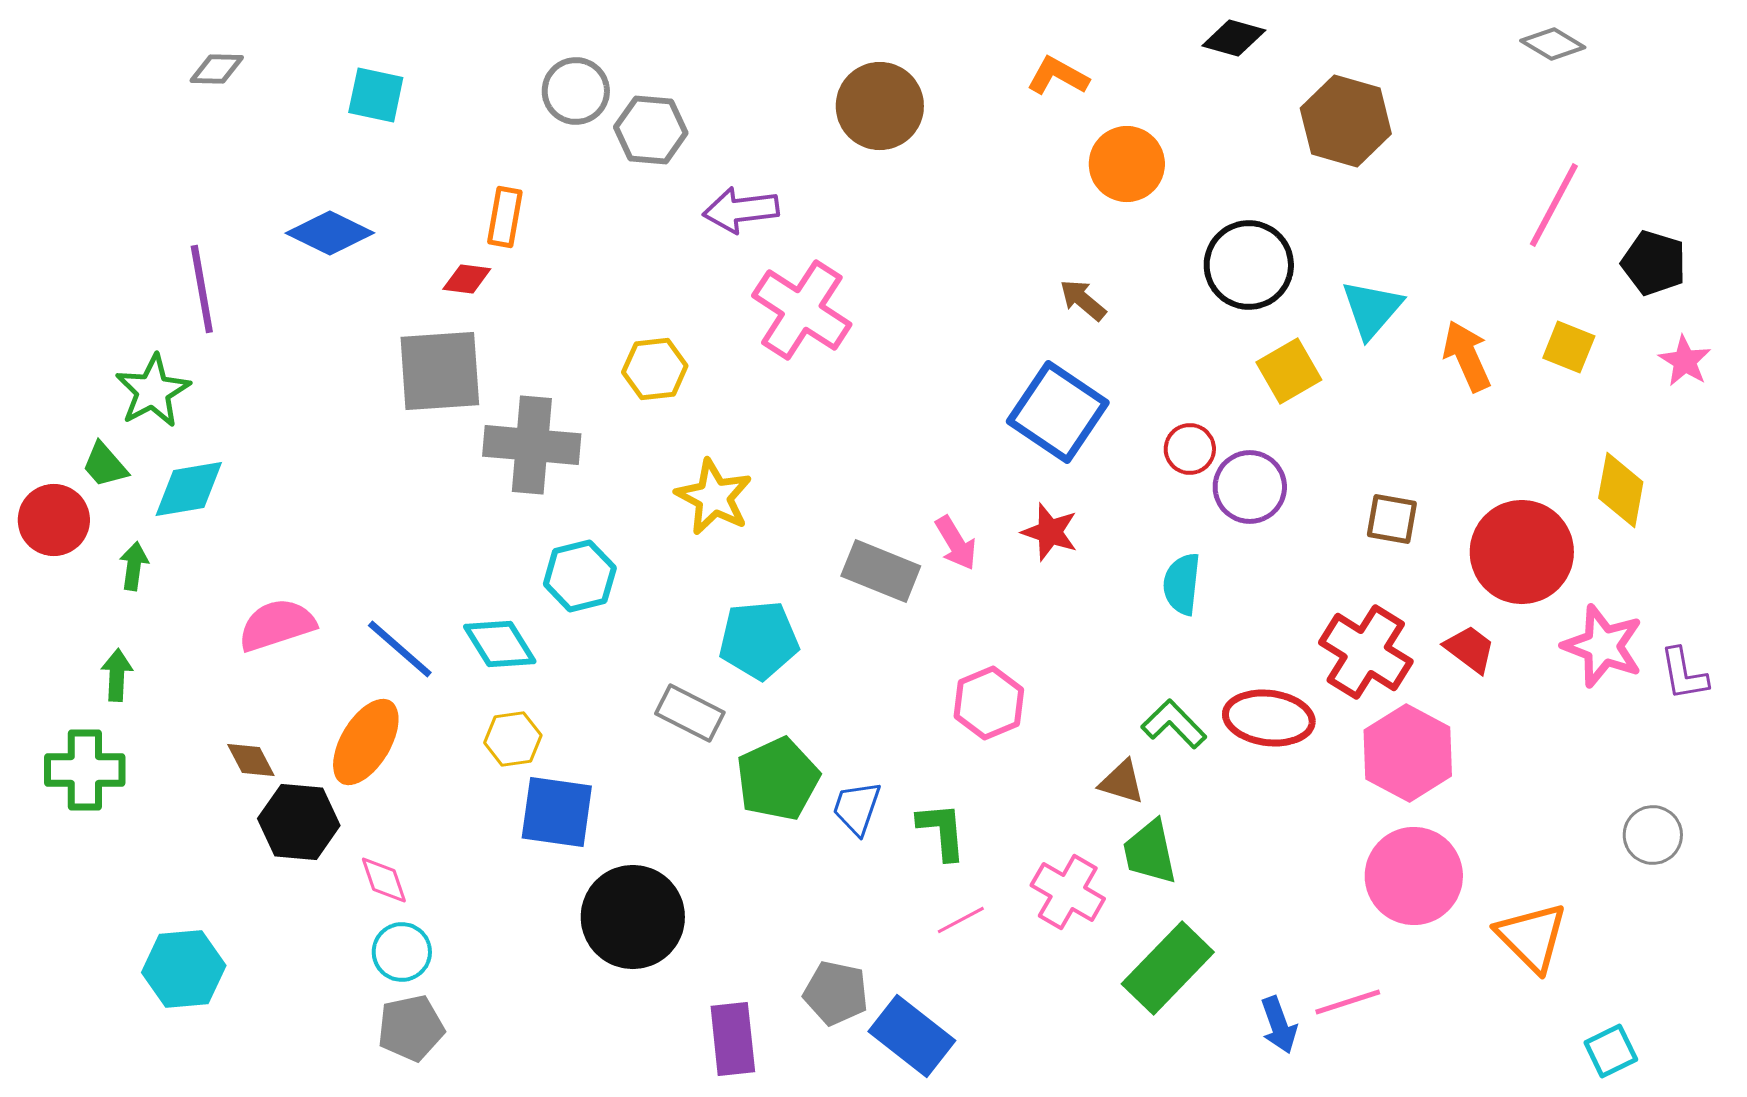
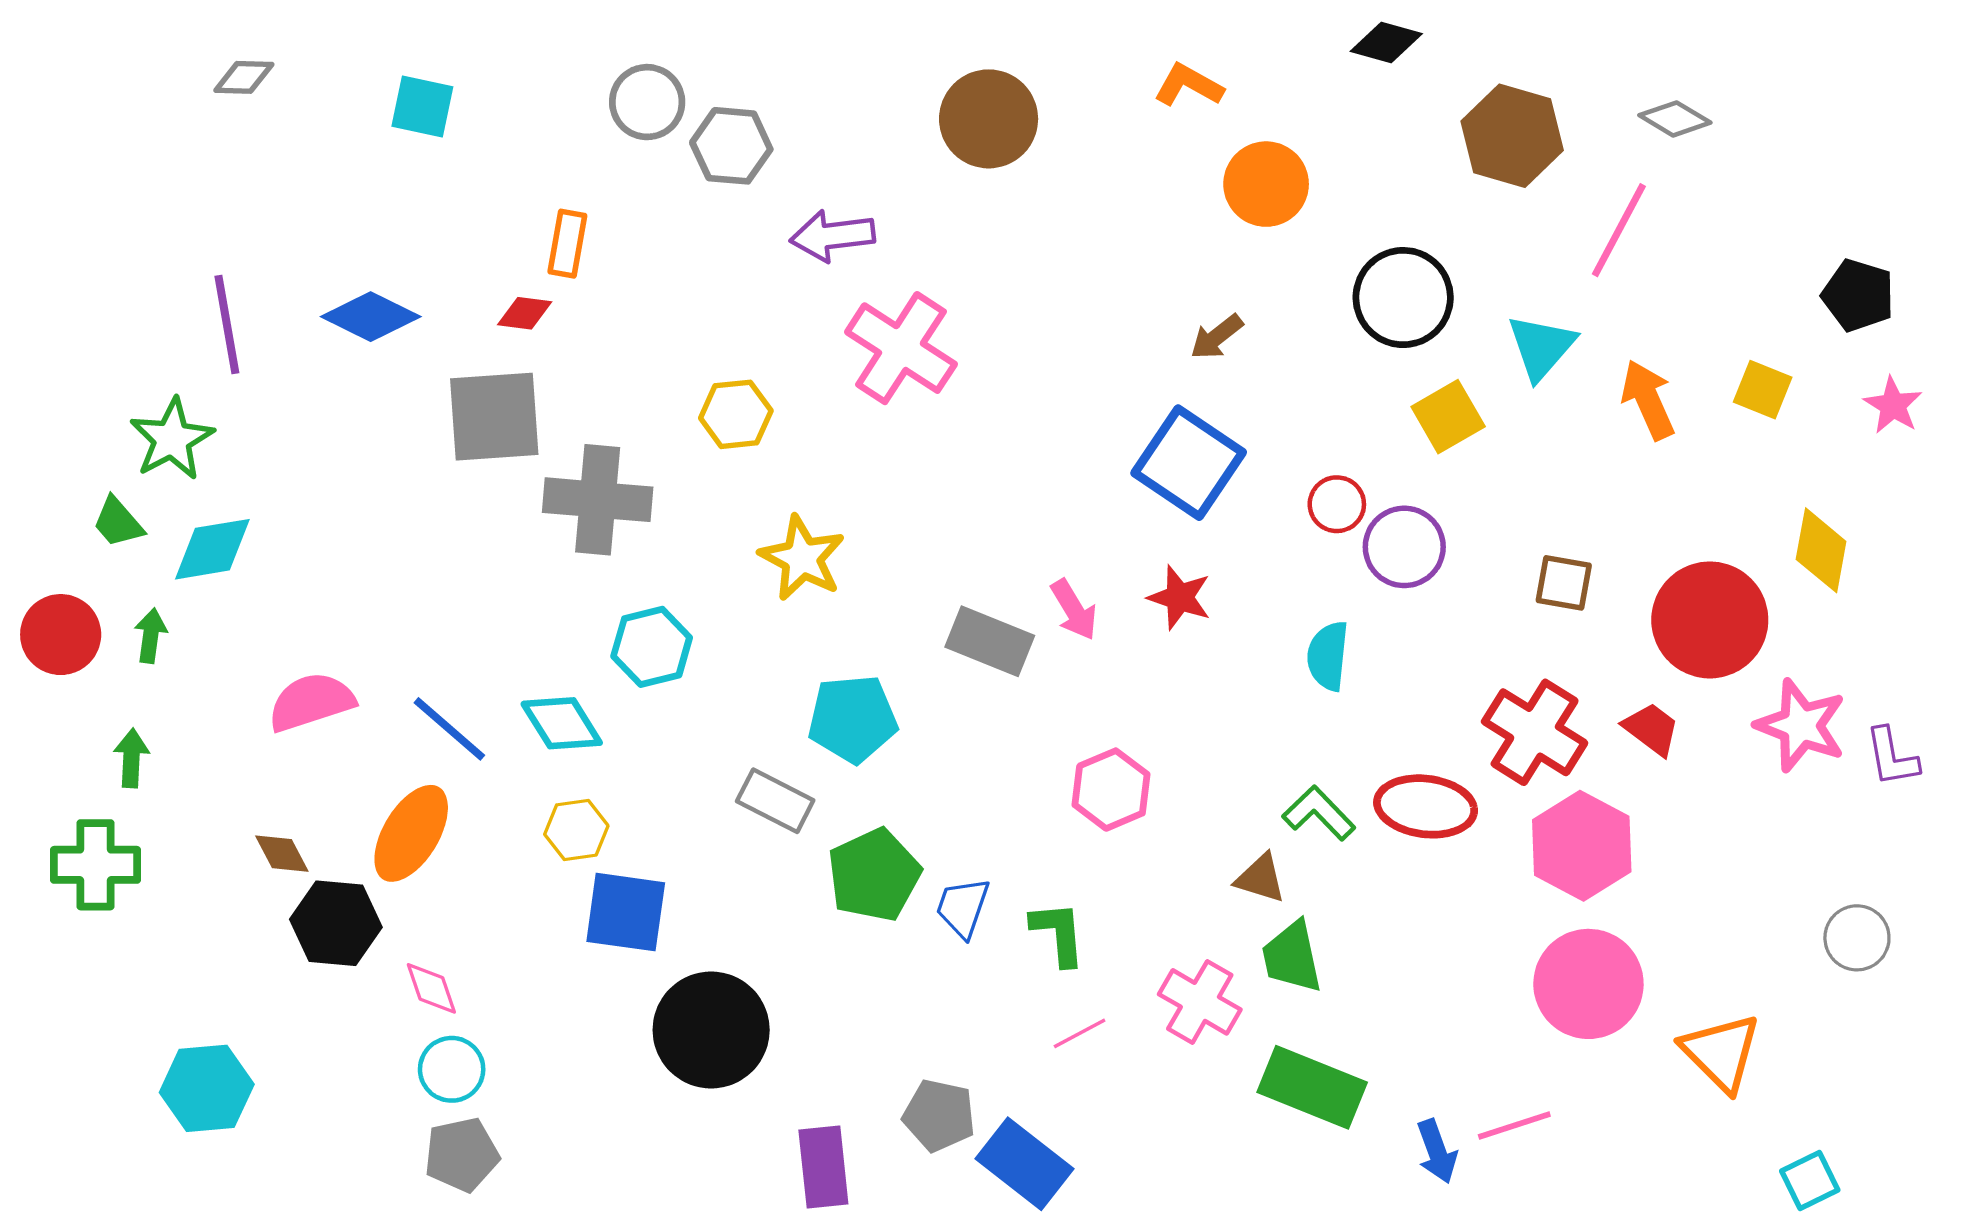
gray diamond: (1553, 44) -> (1675, 119), moved
pink line: (1554, 205) -> (1619, 230), moved
blue diamond: (330, 233) -> (371, 317), moved
brown arrow: (1083, 300) -> (1217, 337), turned -78
red circle: (54, 520) -> (61, 635), moved
green rectangle: (1168, 968) -> (1312, 1087), turned 68

